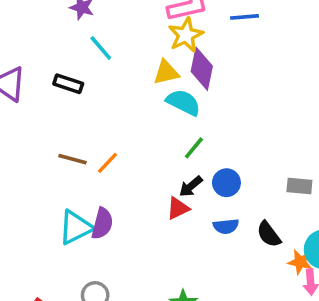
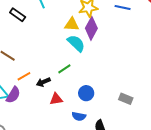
green line: (194, 148) -> (64, 69), moved
orange line: (107, 163) -> (24, 76), moved
black arrow: (191, 186) -> (43, 82), moved
gray rectangle: (299, 186) -> (126, 99), moved

